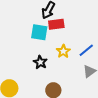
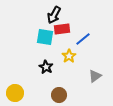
blue line: (86, 50) -> (83, 39), moved

